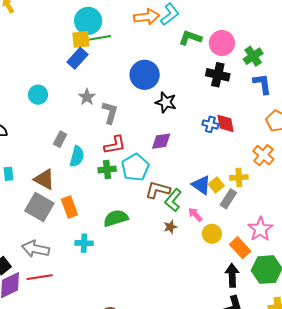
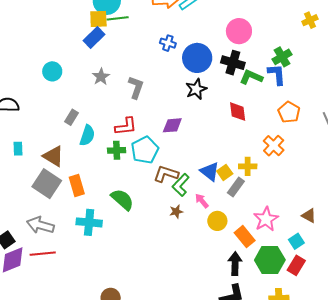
green L-shape: (190, 38) -> (251, 77), moved
green cross: (253, 56) -> (282, 57), moved
blue circle: (145, 75) -> (197, 58), moved
black star: (166, 102) -> (196, 89), moved, turned 30
gray L-shape: (110, 113) -> (136, 87), moved
blue cross: (210, 124) -> (168, 43), moved
green semicircle: (116, 218) -> (122, 199), turned 55
cyan cross: (84, 243) -> (89, 222), size x1.4

